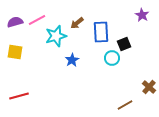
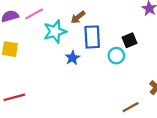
blue rectangle: (101, 32) -> (92, 37), moved

